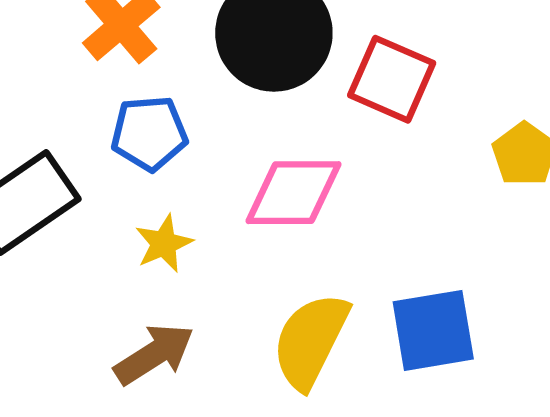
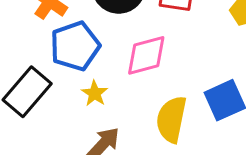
blue pentagon: (149, 133) -> (75, 46), size x1.4

